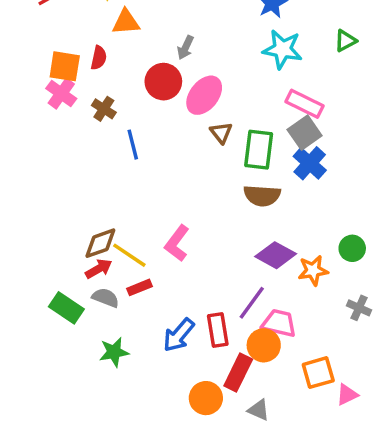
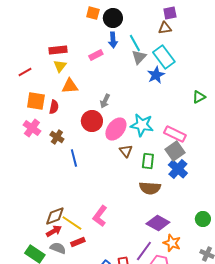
cyan star: (282, 49) -> (142, 125), moved
orange square: (65, 66) -> (36, 101), moved
green rectangle: (259, 150) -> (148, 161), size x0.7
orange star: (313, 270) -> (172, 243), moved, turned 30

